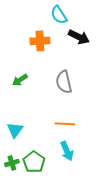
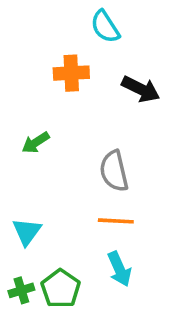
black arrow: (79, 37) -> (141, 89), moved
gray semicircle: (64, 82) -> (114, 171), moved

